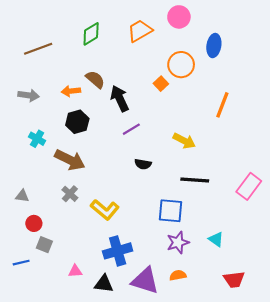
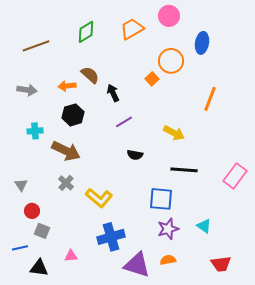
black arrow: (120, 98) -> (113, 93), size x0.7
cyan cross: (37, 139) -> (35, 131), turned -35
gray triangle: (22, 196) -> (21, 185), turned 48
black triangle: (104, 284) -> (39, 268), moved

